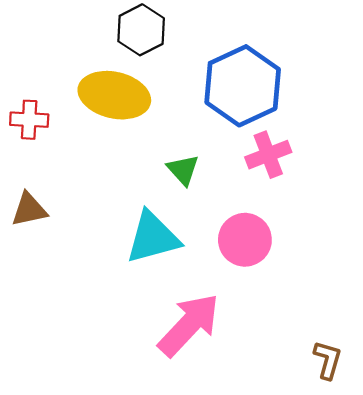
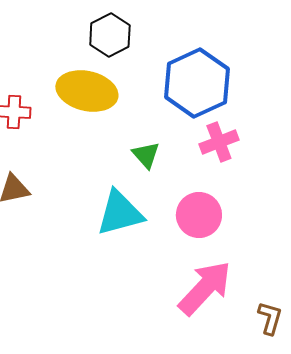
pink arrow: (189, 325) -> (205, 288), moved

